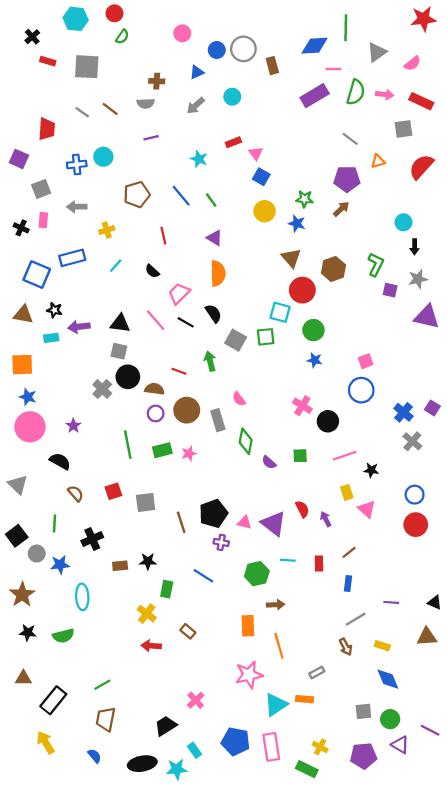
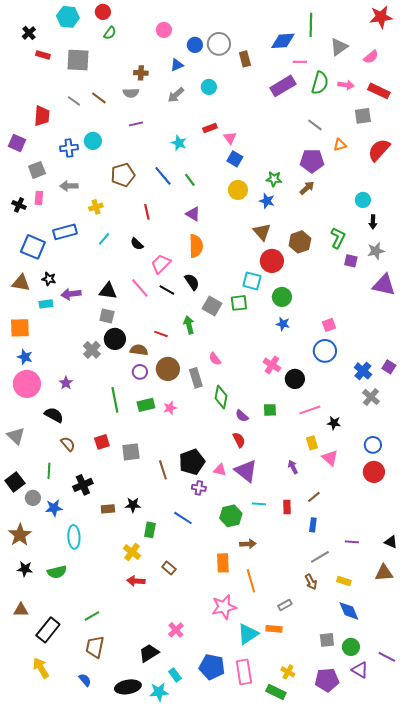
red semicircle: (302, 509) -> (239, 440), moved

